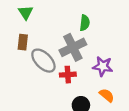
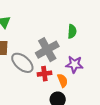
green semicircle: (85, 23) -> (72, 31), moved
orange semicircle: (107, 95) -> (62, 80), moved, turned 32

